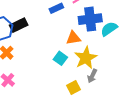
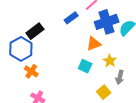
black rectangle: (19, 25) -> (35, 31), moved
yellow star: (86, 58) -> (110, 61), size x0.6

